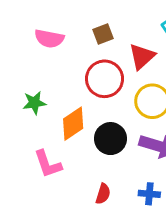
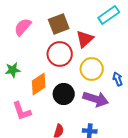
brown square: (103, 34) -> (59, 24), size x1.5
pink semicircle: (49, 39) -> (23, 27), turned 120

